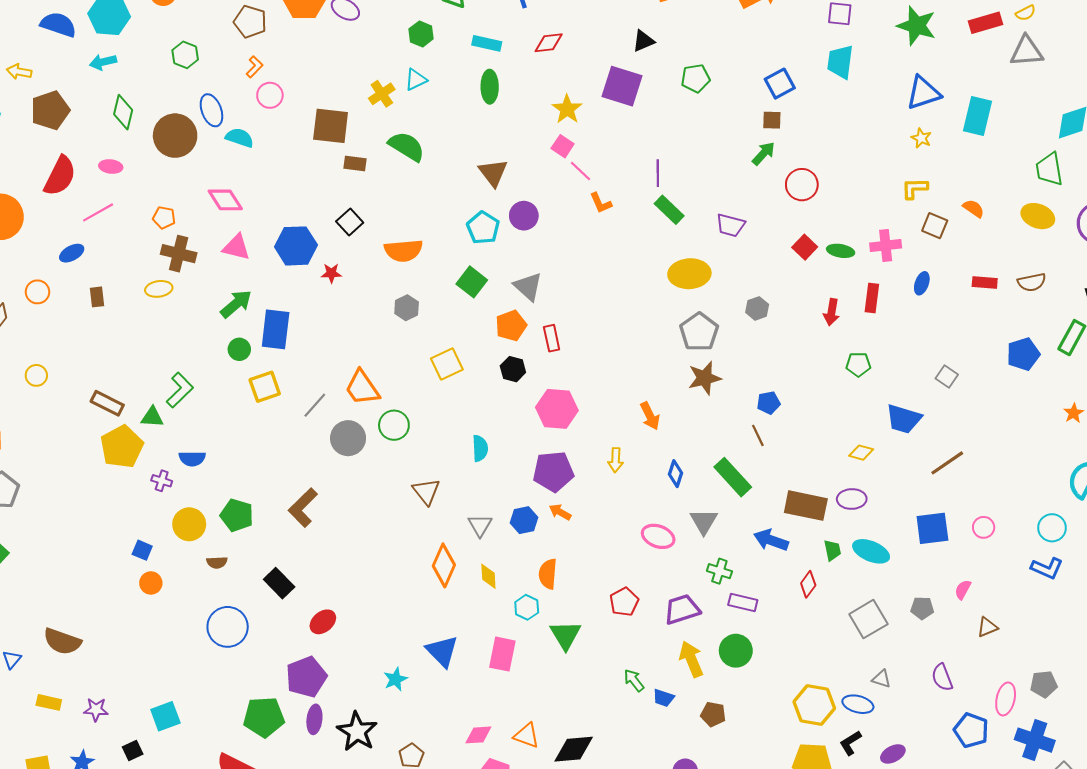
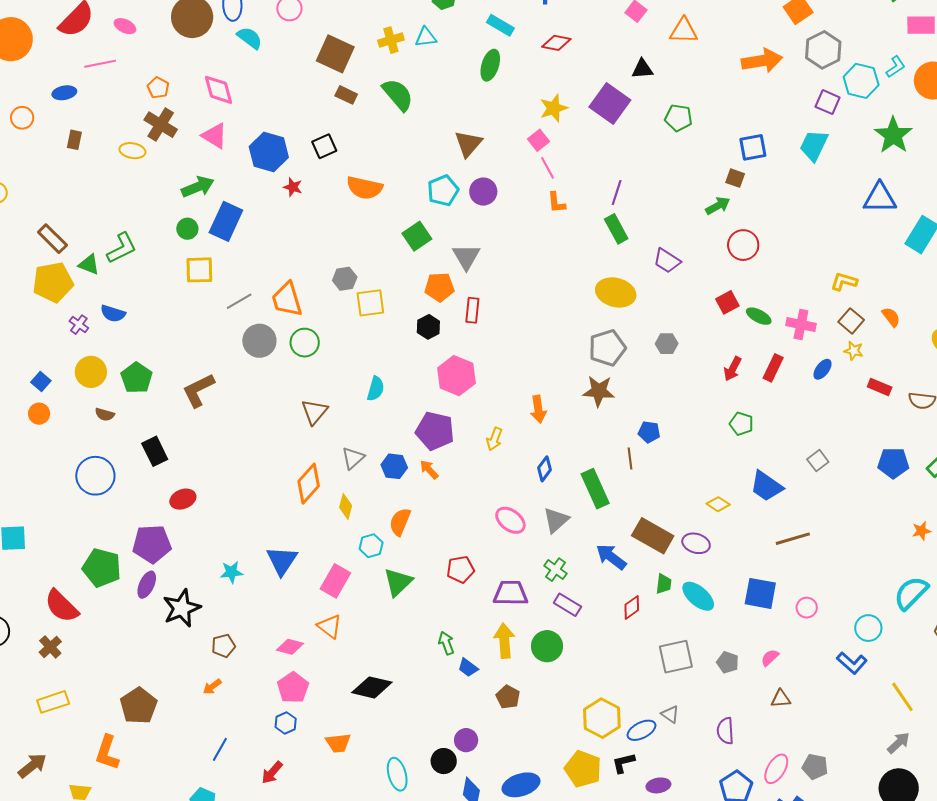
yellow star: (921, 138) -> (854, 351), moved, turned -30
gray hexagon: (407, 308) -> (345, 279), moved
blue ellipse: (858, 704) -> (641, 730), turned -60
orange triangle: (527, 736) -> (330, 626), moved

